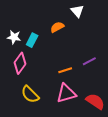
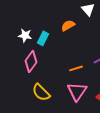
pink triangle: (66, 93) -> (77, 91), turned -40

